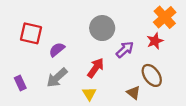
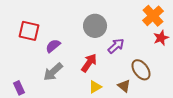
red star: (155, 41) -> (161, 38), moved
purple rectangle: (20, 83) -> (19, 88), moved
yellow triangle: (89, 94) -> (95, 87), moved, turned 32

